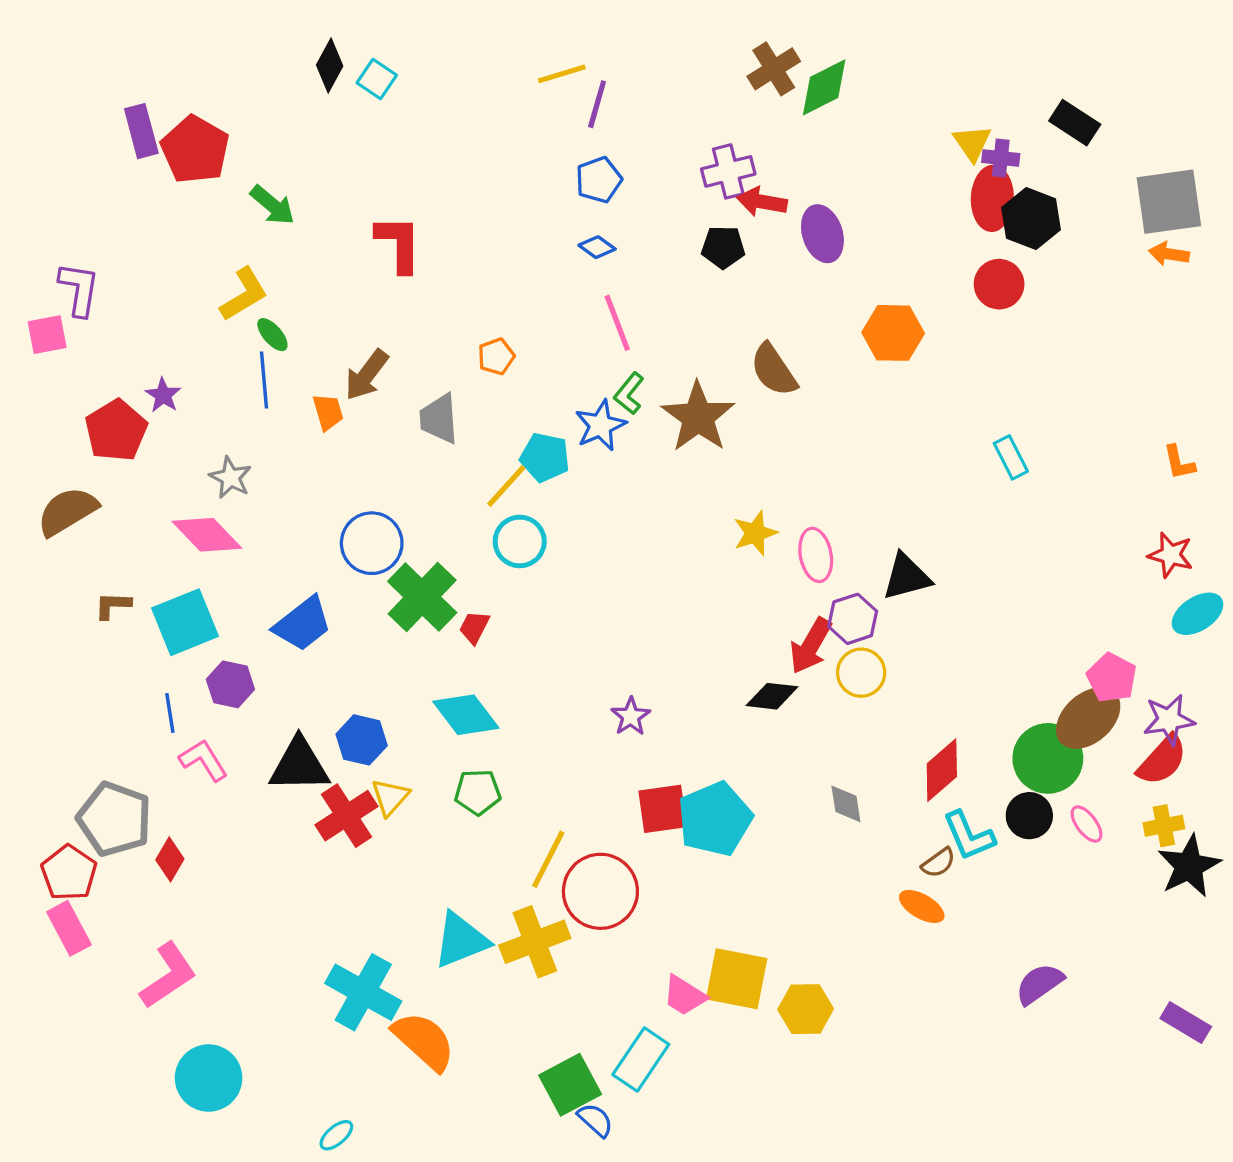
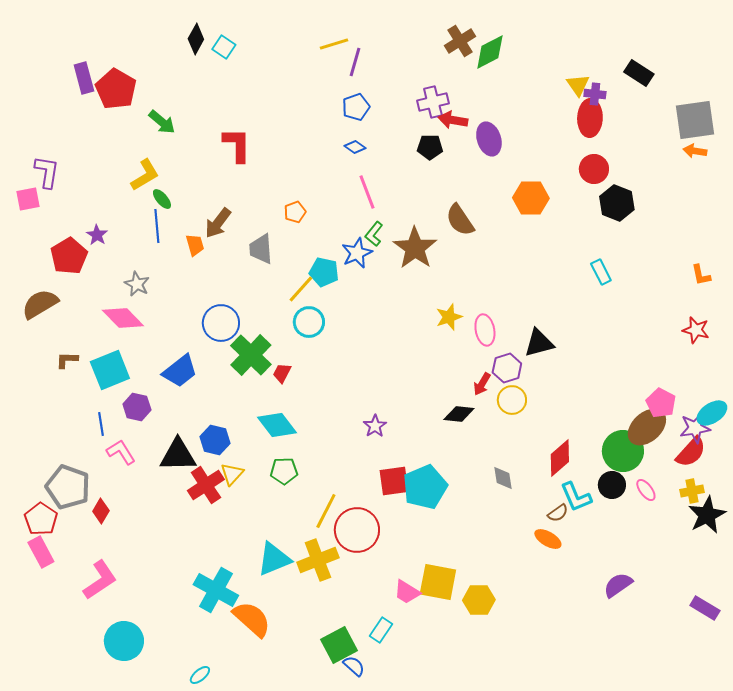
black hexagon: (1031, 219) -> (617, 203), moved
cyan ellipse: (1198, 614) -> (712, 413), moved
red arrow: (811, 646) -> (482, 384), size x0.7
cyan rectangle: (641, 1060) -> (381, 630), size x0.7

